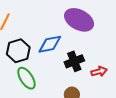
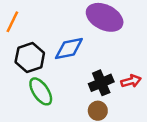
black cross: (74, 61) -> (101, 83), moved

